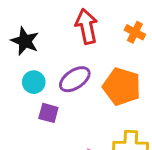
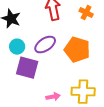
purple square: (48, 113) -> (27, 68), size x1.6

